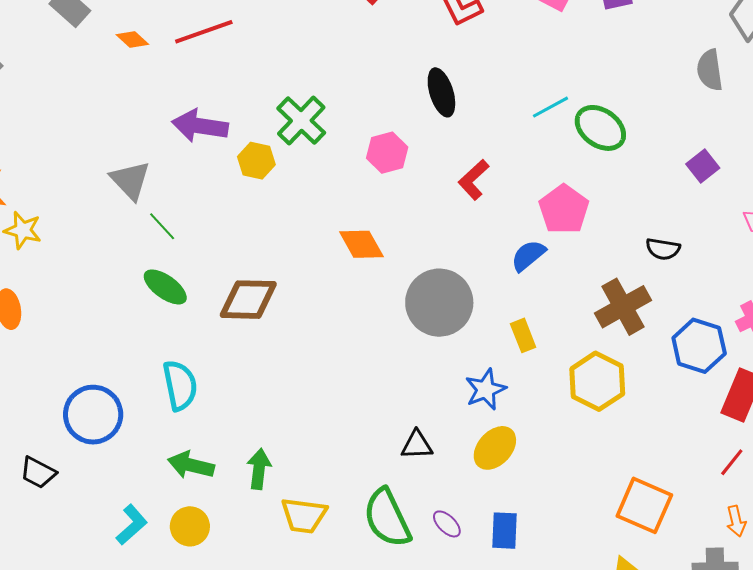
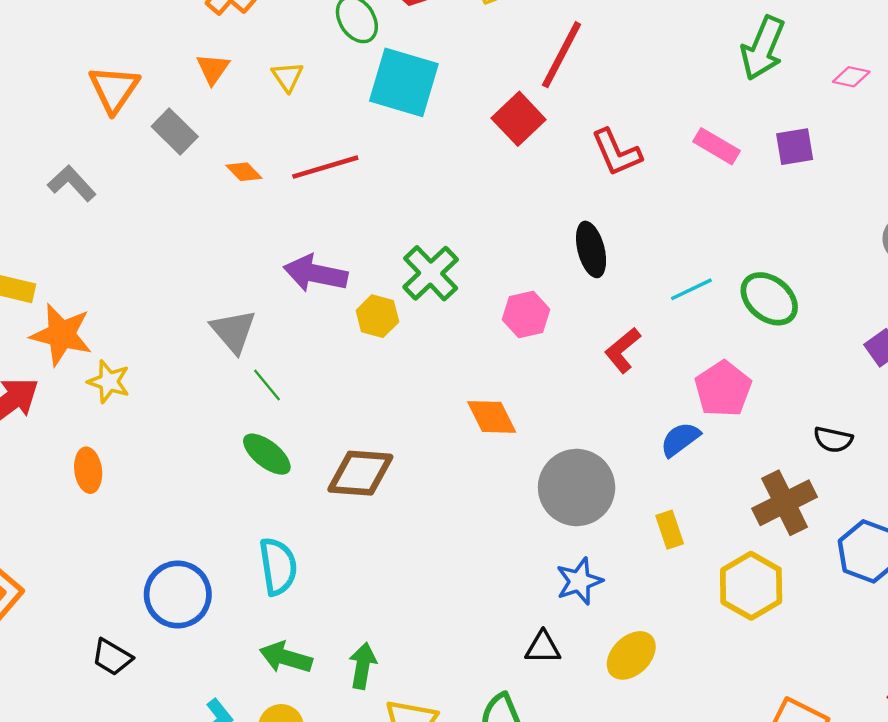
cyan line: (550, 107) -> (691, 289), moved
blue star: (486, 389) -> (579, 581), moved

